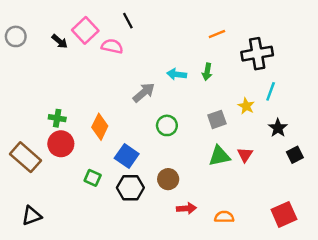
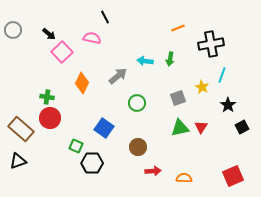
pink square: (85, 30) -> (62, 52), moved
orange diamond: (100, 127) -> (82, 83), moved
black hexagon: (130, 188) -> (92, 163), moved
black triangle: (32, 216) -> (18, 161), moved

